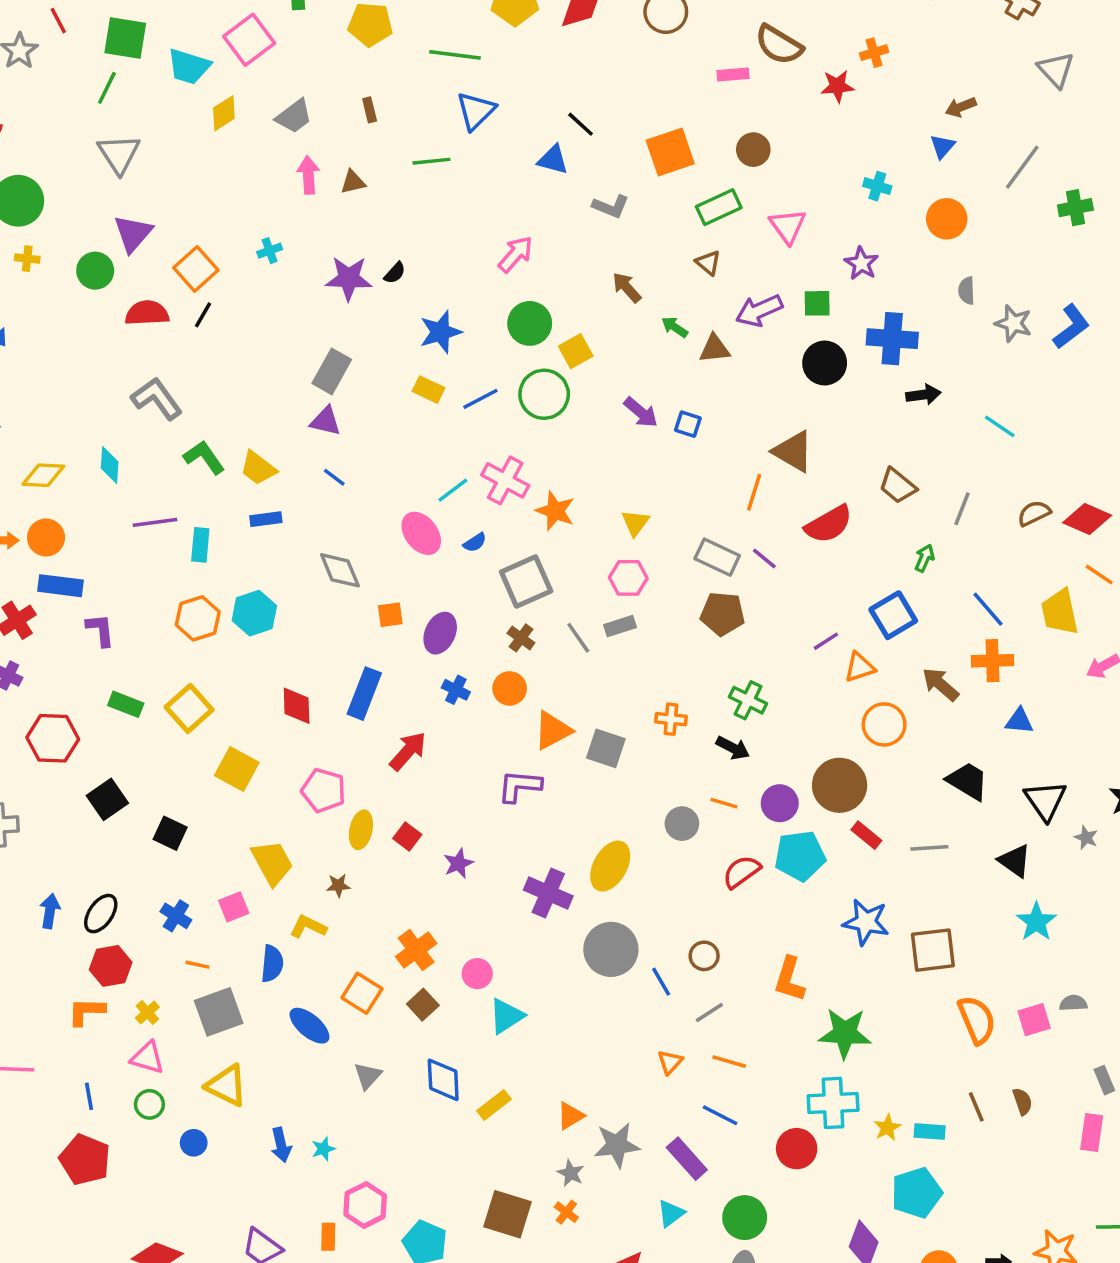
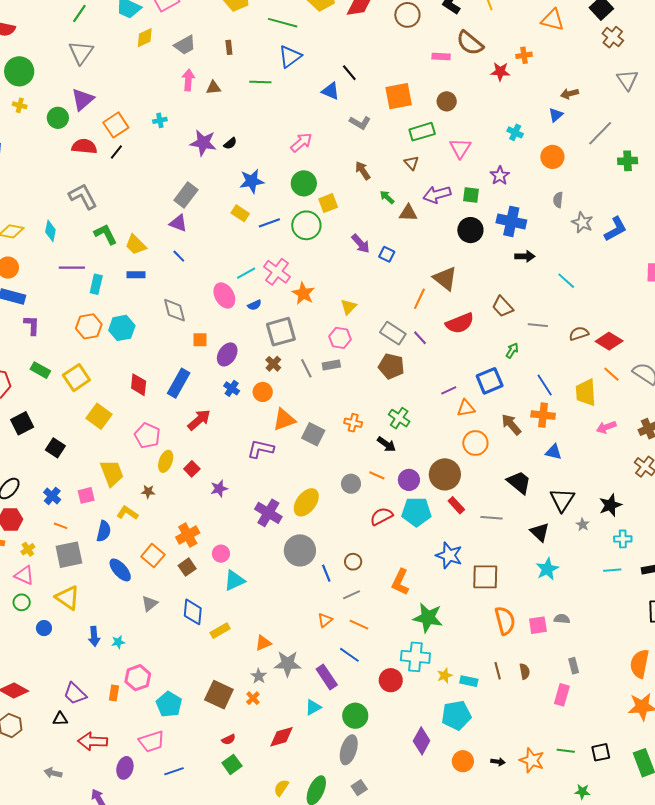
gray line: (962, 509) -> (538, 325), turned 66

